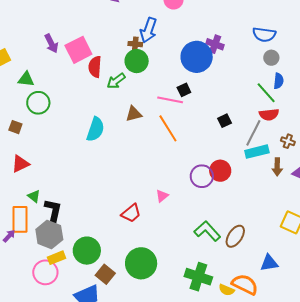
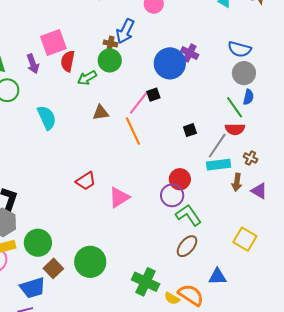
purple arrow: (51, 43) -> (33, 64), moved
gray circle: (271, 58) -> (244, 73), size x1.5
pink line: (170, 100) -> (138, 103), turned -70
cyan semicircle: (95, 129) -> (47, 118), moved, turned -50
purple circle: (202, 176) -> (172, 195), moved
pink triangle: (162, 196) -> (119, 197), size x1.6
red trapezoid: (131, 213) -> (86, 181), moved
green L-shape: (207, 231) -> (188, 215), moved

